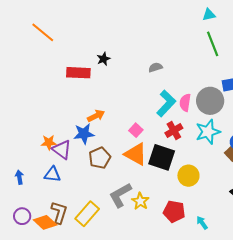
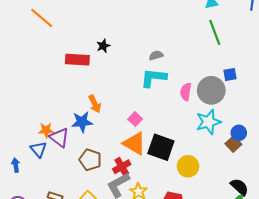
cyan L-shape: (166, 103) -> (153, 78), moved, turned -128
orange arrow: (96, 116) -> (95, 104), turned 90
red cross: (174, 130) -> (122, 167), moved
brown pentagon: (100, 158) -> (90, 160), moved, turned -30
blue triangle: (52, 174) -> (39, 149), moved, turned 42

